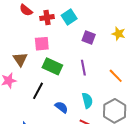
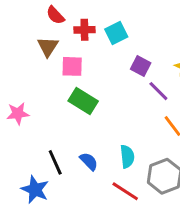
brown triangle: (20, 59) -> (48, 47), moved
purple line: (83, 68) -> (158, 91), moved, turned -42
black line: (38, 91) -> (55, 162), moved, turned -60

